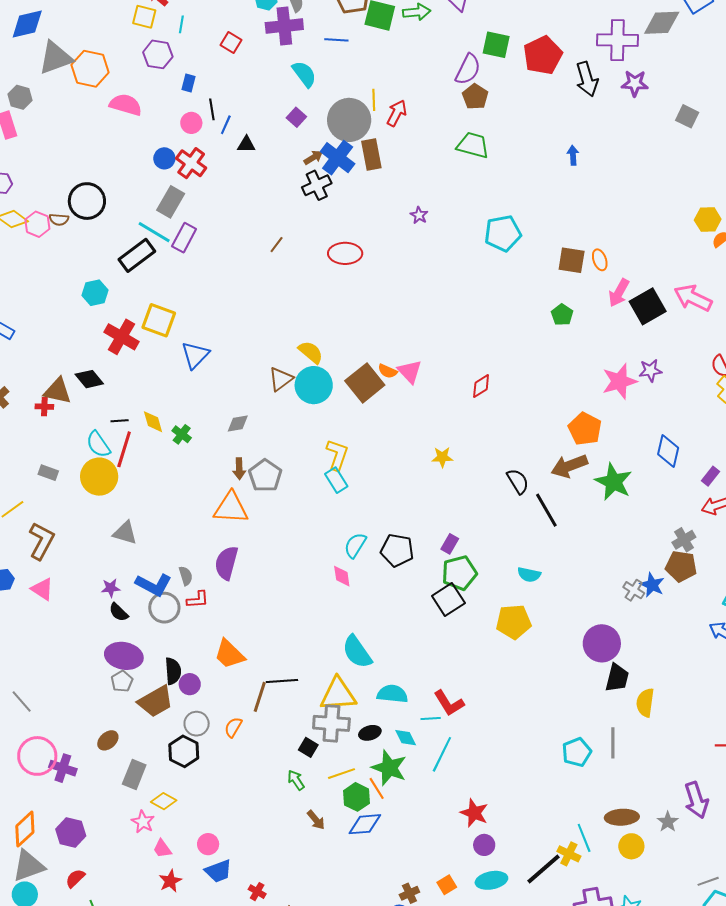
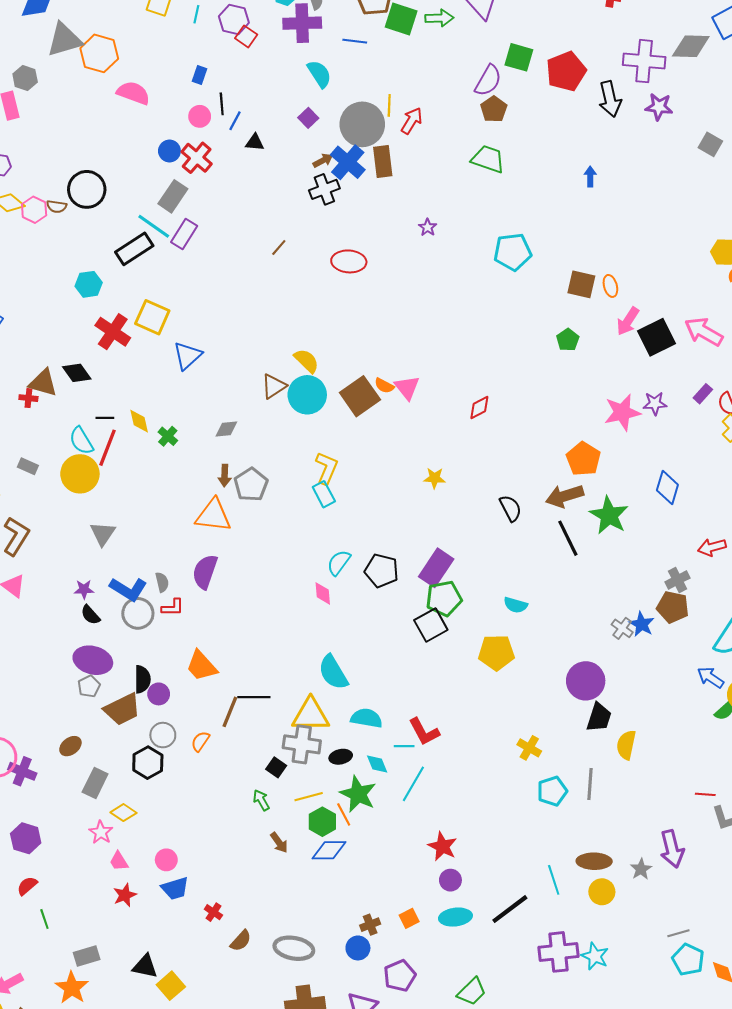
purple hexagon: (158, 54) -> (234, 20), moved
purple rectangle: (711, 476) -> (703, 394), moved
black line: (546, 510) -> (568, 538), moved
gray triangle: (125, 533) -> (103, 534), turned 44
purple rectangle: (450, 544) -> (436, 568), size x1.8
yellow cross: (569, 854) -> (529, 748), moved

